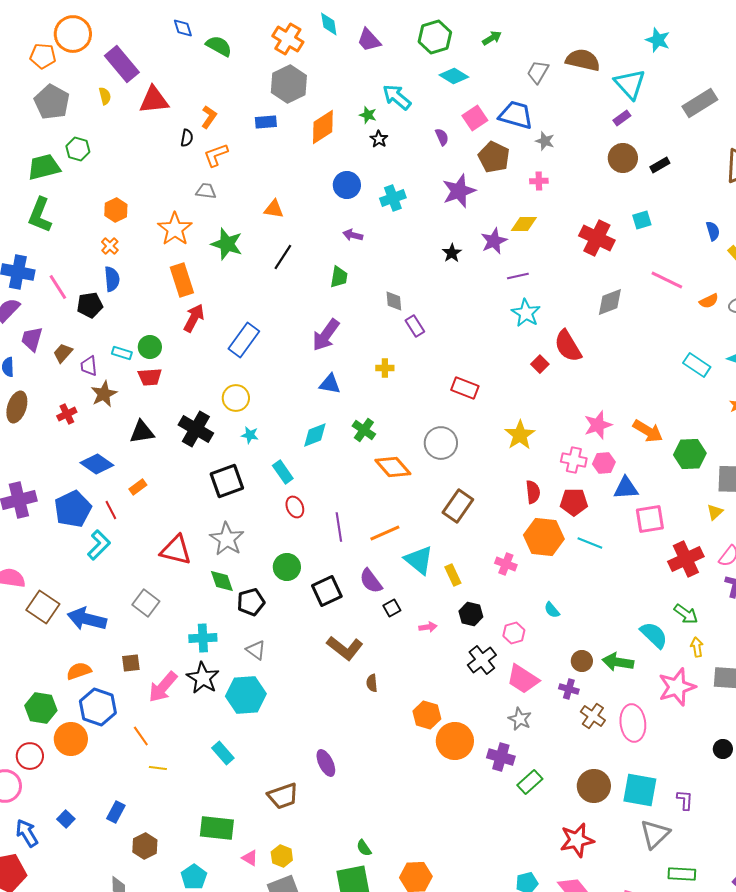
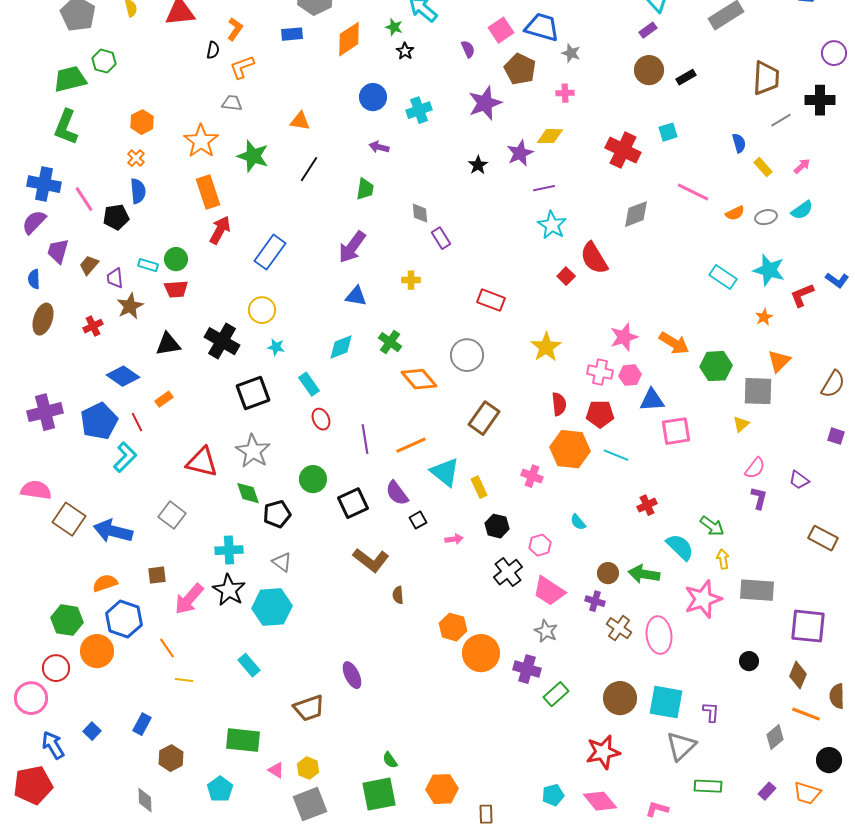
red cross: (686, 559) -> (647, 505), moved, size x0.6

